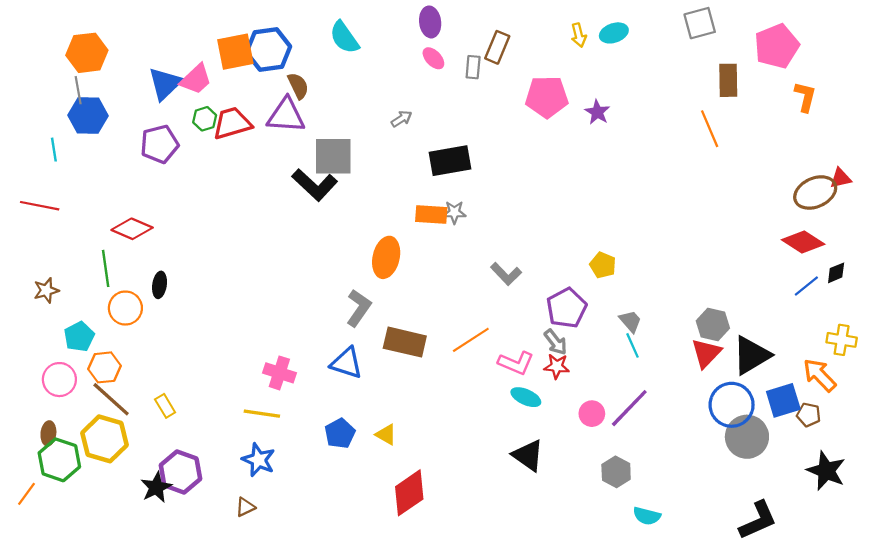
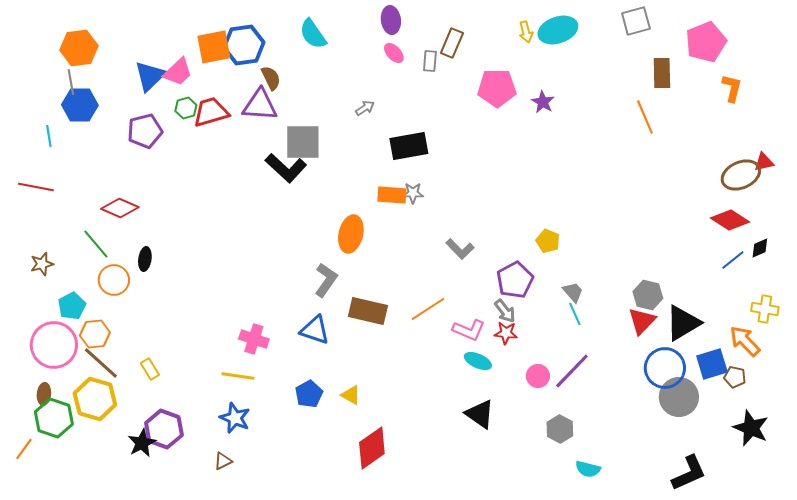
cyan ellipse: (614, 33) -> (558, 30), size x1.5
green line: (106, 268) -> (96, 244), turned -32
pink circle: (59, 380) -> (54, 345), size x1.5

